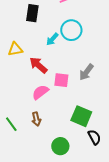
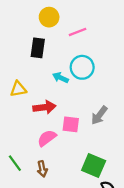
cyan arrow: (52, 39) -> (60, 78), turned 72
red arrow: (38, 65) -> (44, 107), turned 132
green line: (11, 124) -> (15, 163), moved

